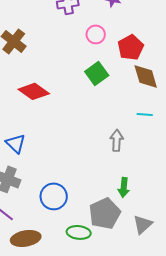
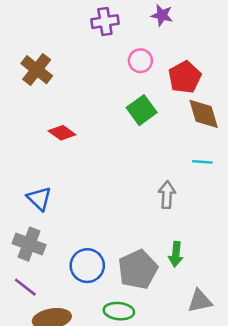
red diamond: (34, 91) -> (62, 133), size x0.7
gray pentagon: (105, 213) -> (138, 269), moved
gray triangle: (143, 224) -> (200, 301), turned 30

